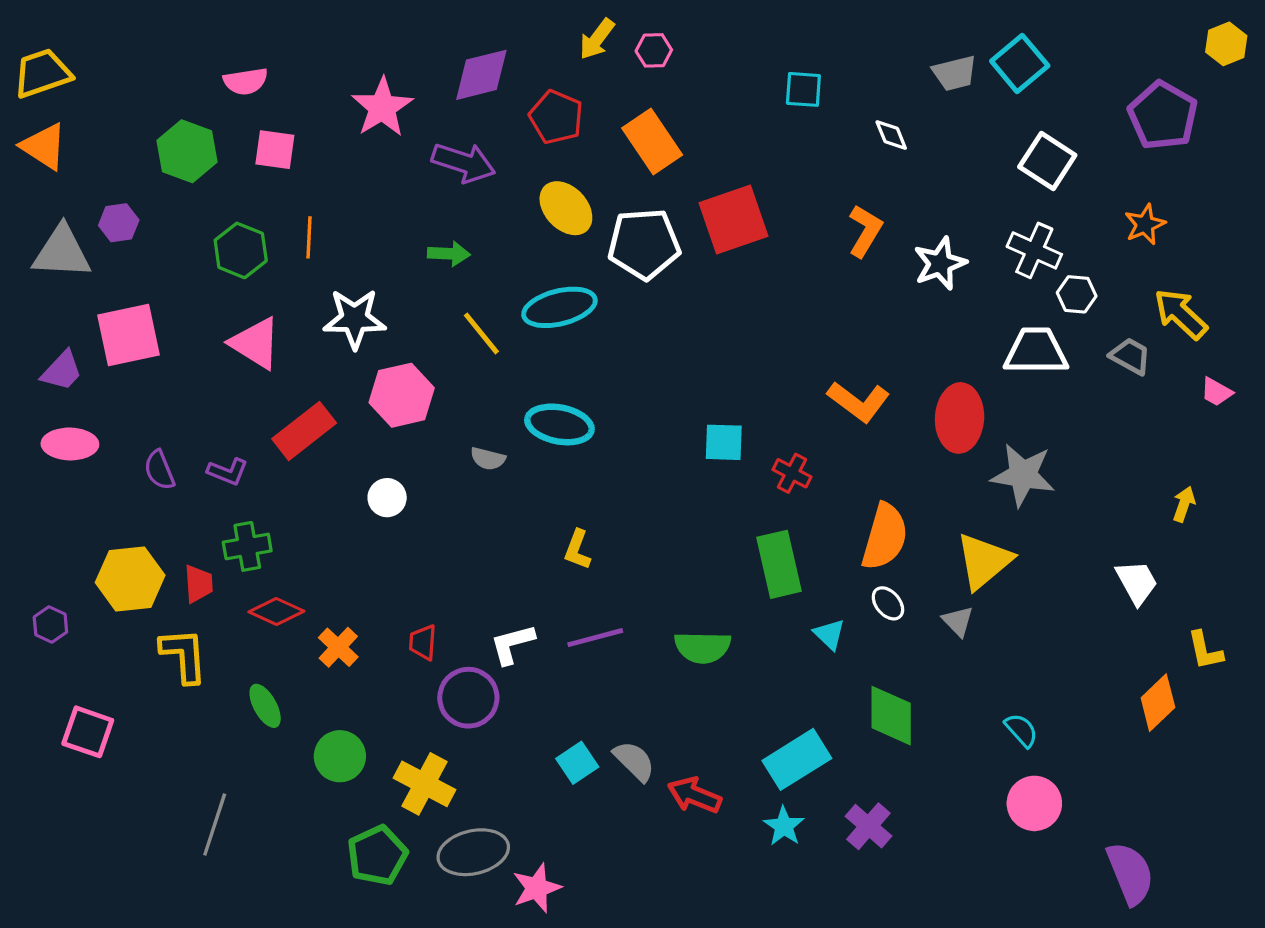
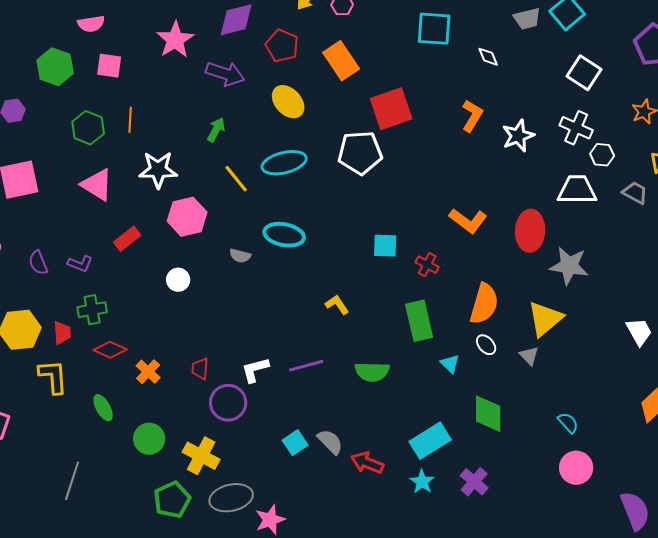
cyan square: (803, 89) -> (434, 29), size x1.5
white pentagon: (644, 244) -> (360, 153), moved
green arrow: (449, 254) -> (216, 130), turned -65
red rectangle: (304, 431) -> (127, 239), size x0.7
yellow L-shape: (577, 550) -> (337, 305), moved, turned 125

